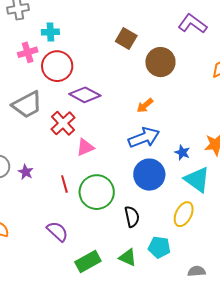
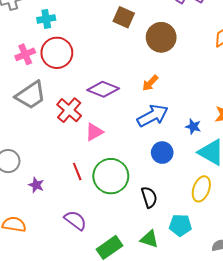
pink cross: (28, 52) -> (25, 54), moved
purple diamond: (85, 95) -> (103, 89), moved
purple star: (26, 172) -> (36, 185), moved
blue circle: (149, 175) -> (162, 153), size x0.7

